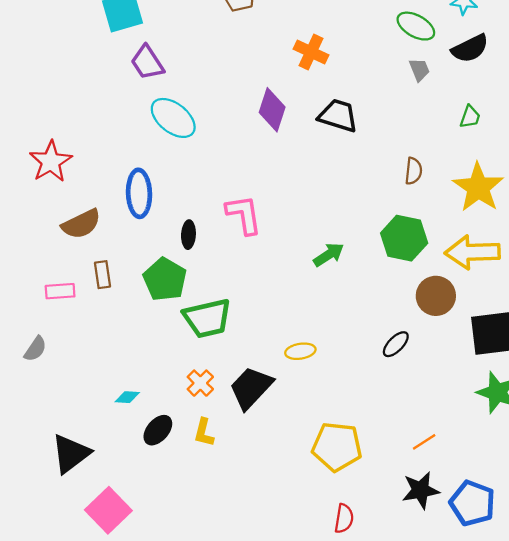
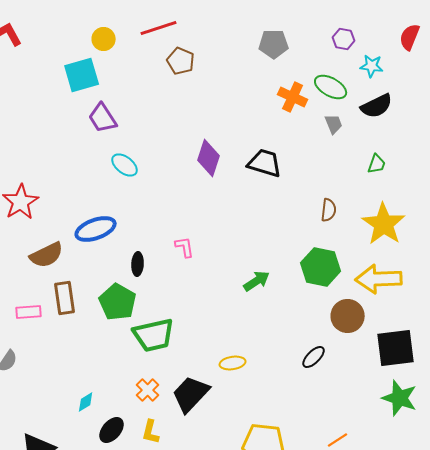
orange cross: (311, 52) -> (293, 97), moved
cyan ellipse: (173, 118) -> (125, 165), size x0.7
blue ellipse: (139, 193) -> (96, 229), turned 72
pink L-shape: (244, 215) -> (185, 247), size x0.6
brown rectangle: (102, 275) -> (65, 298), size x1.4
cyan diamond: (127, 397) -> (86, 402), turned -35

